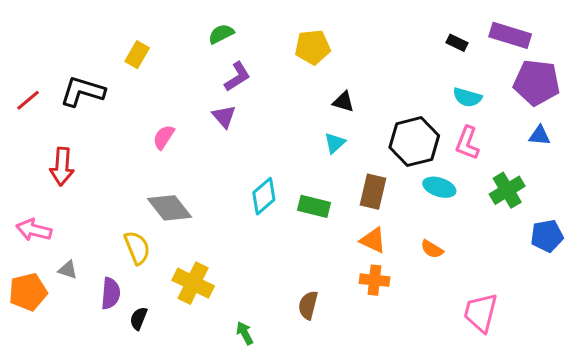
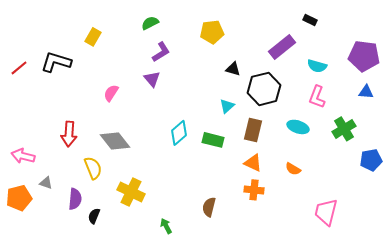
purple rectangle: (510, 35) -> (282, 47), moved, turned -56
black rectangle: (457, 43) -> (310, 20), moved
black hexagon: (414, 142) -> (264, 89), moved
cyan triangle: (335, 143) -> (227, 106), moved
red arrow: (62, 167) -> (69, 134), moved

